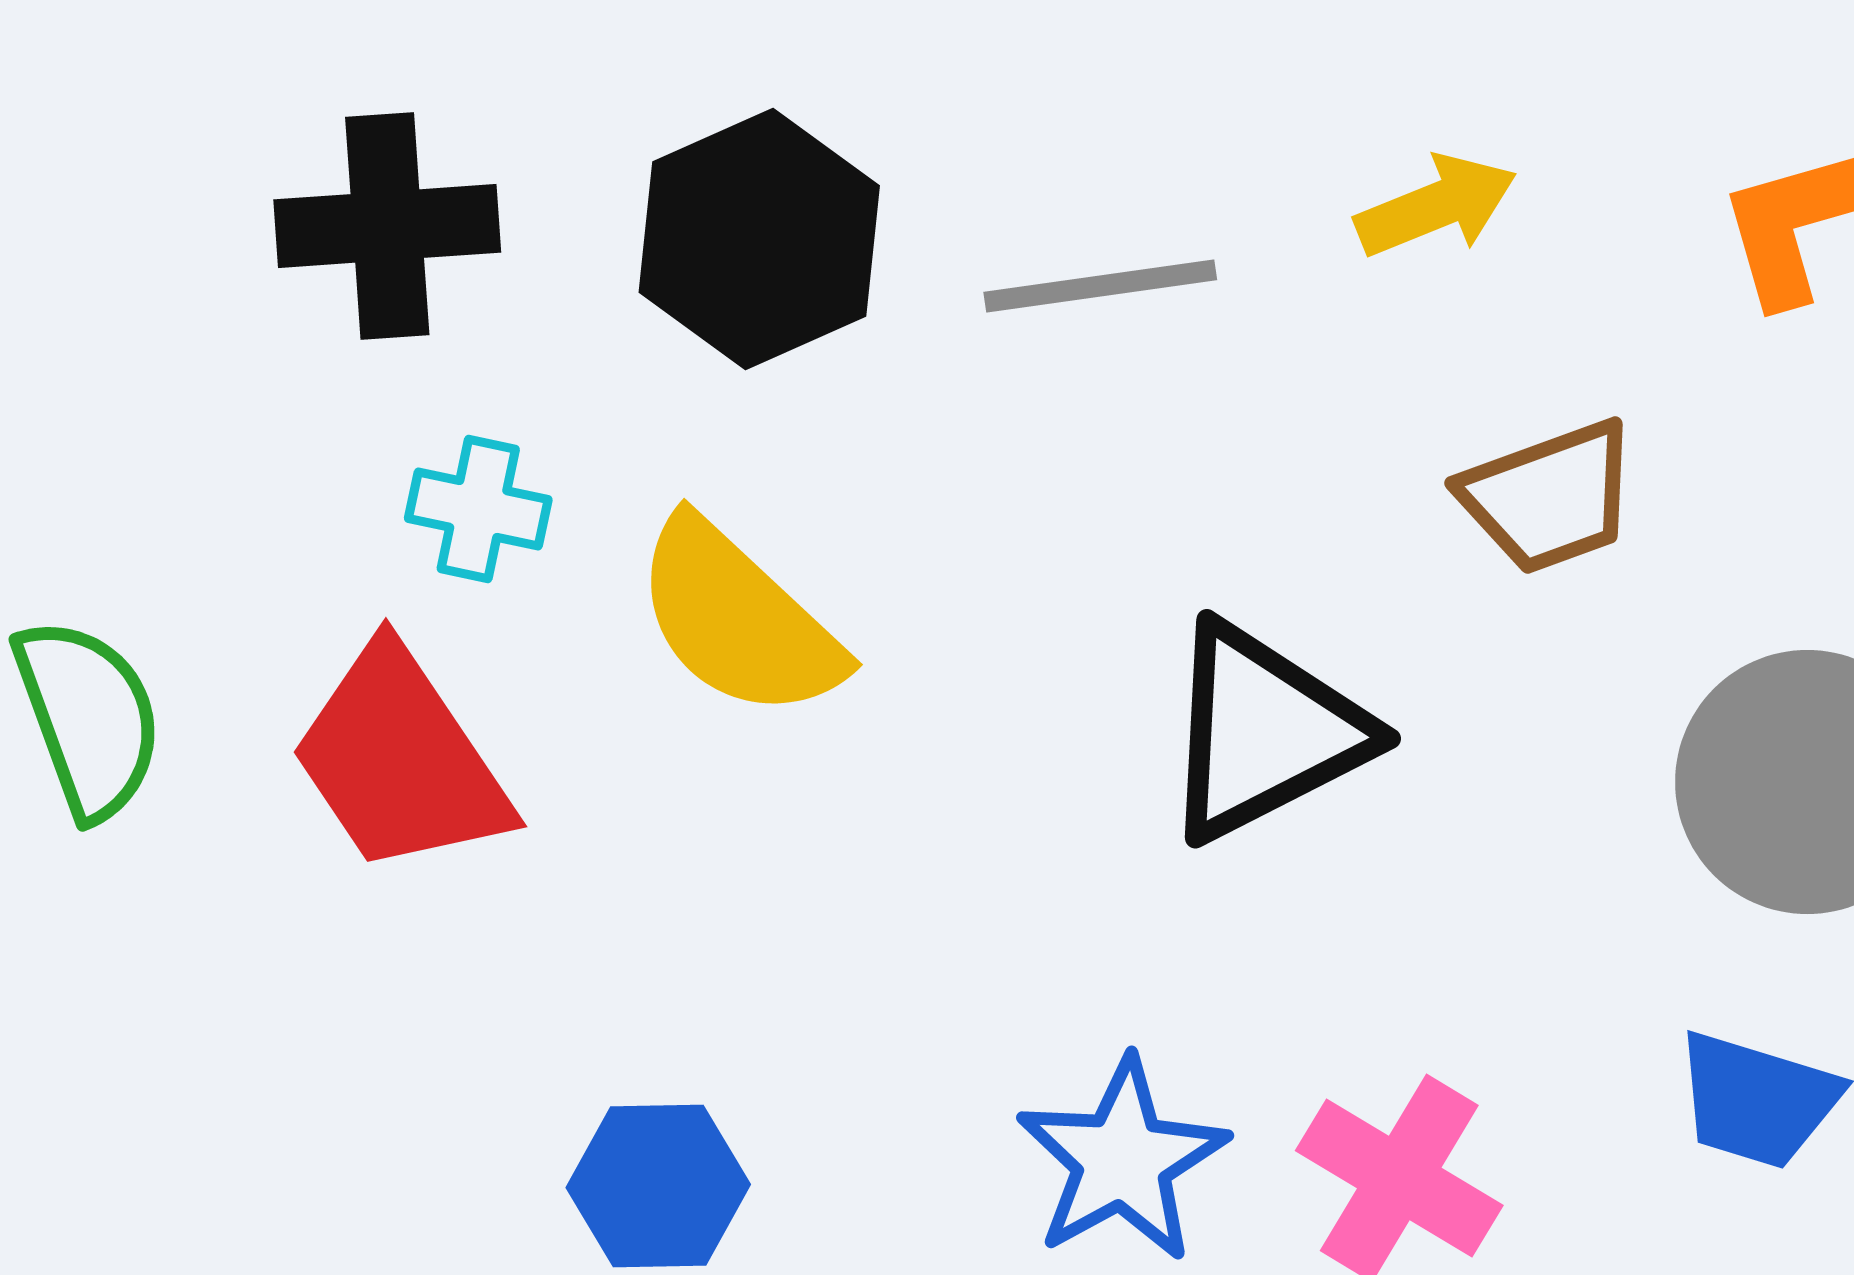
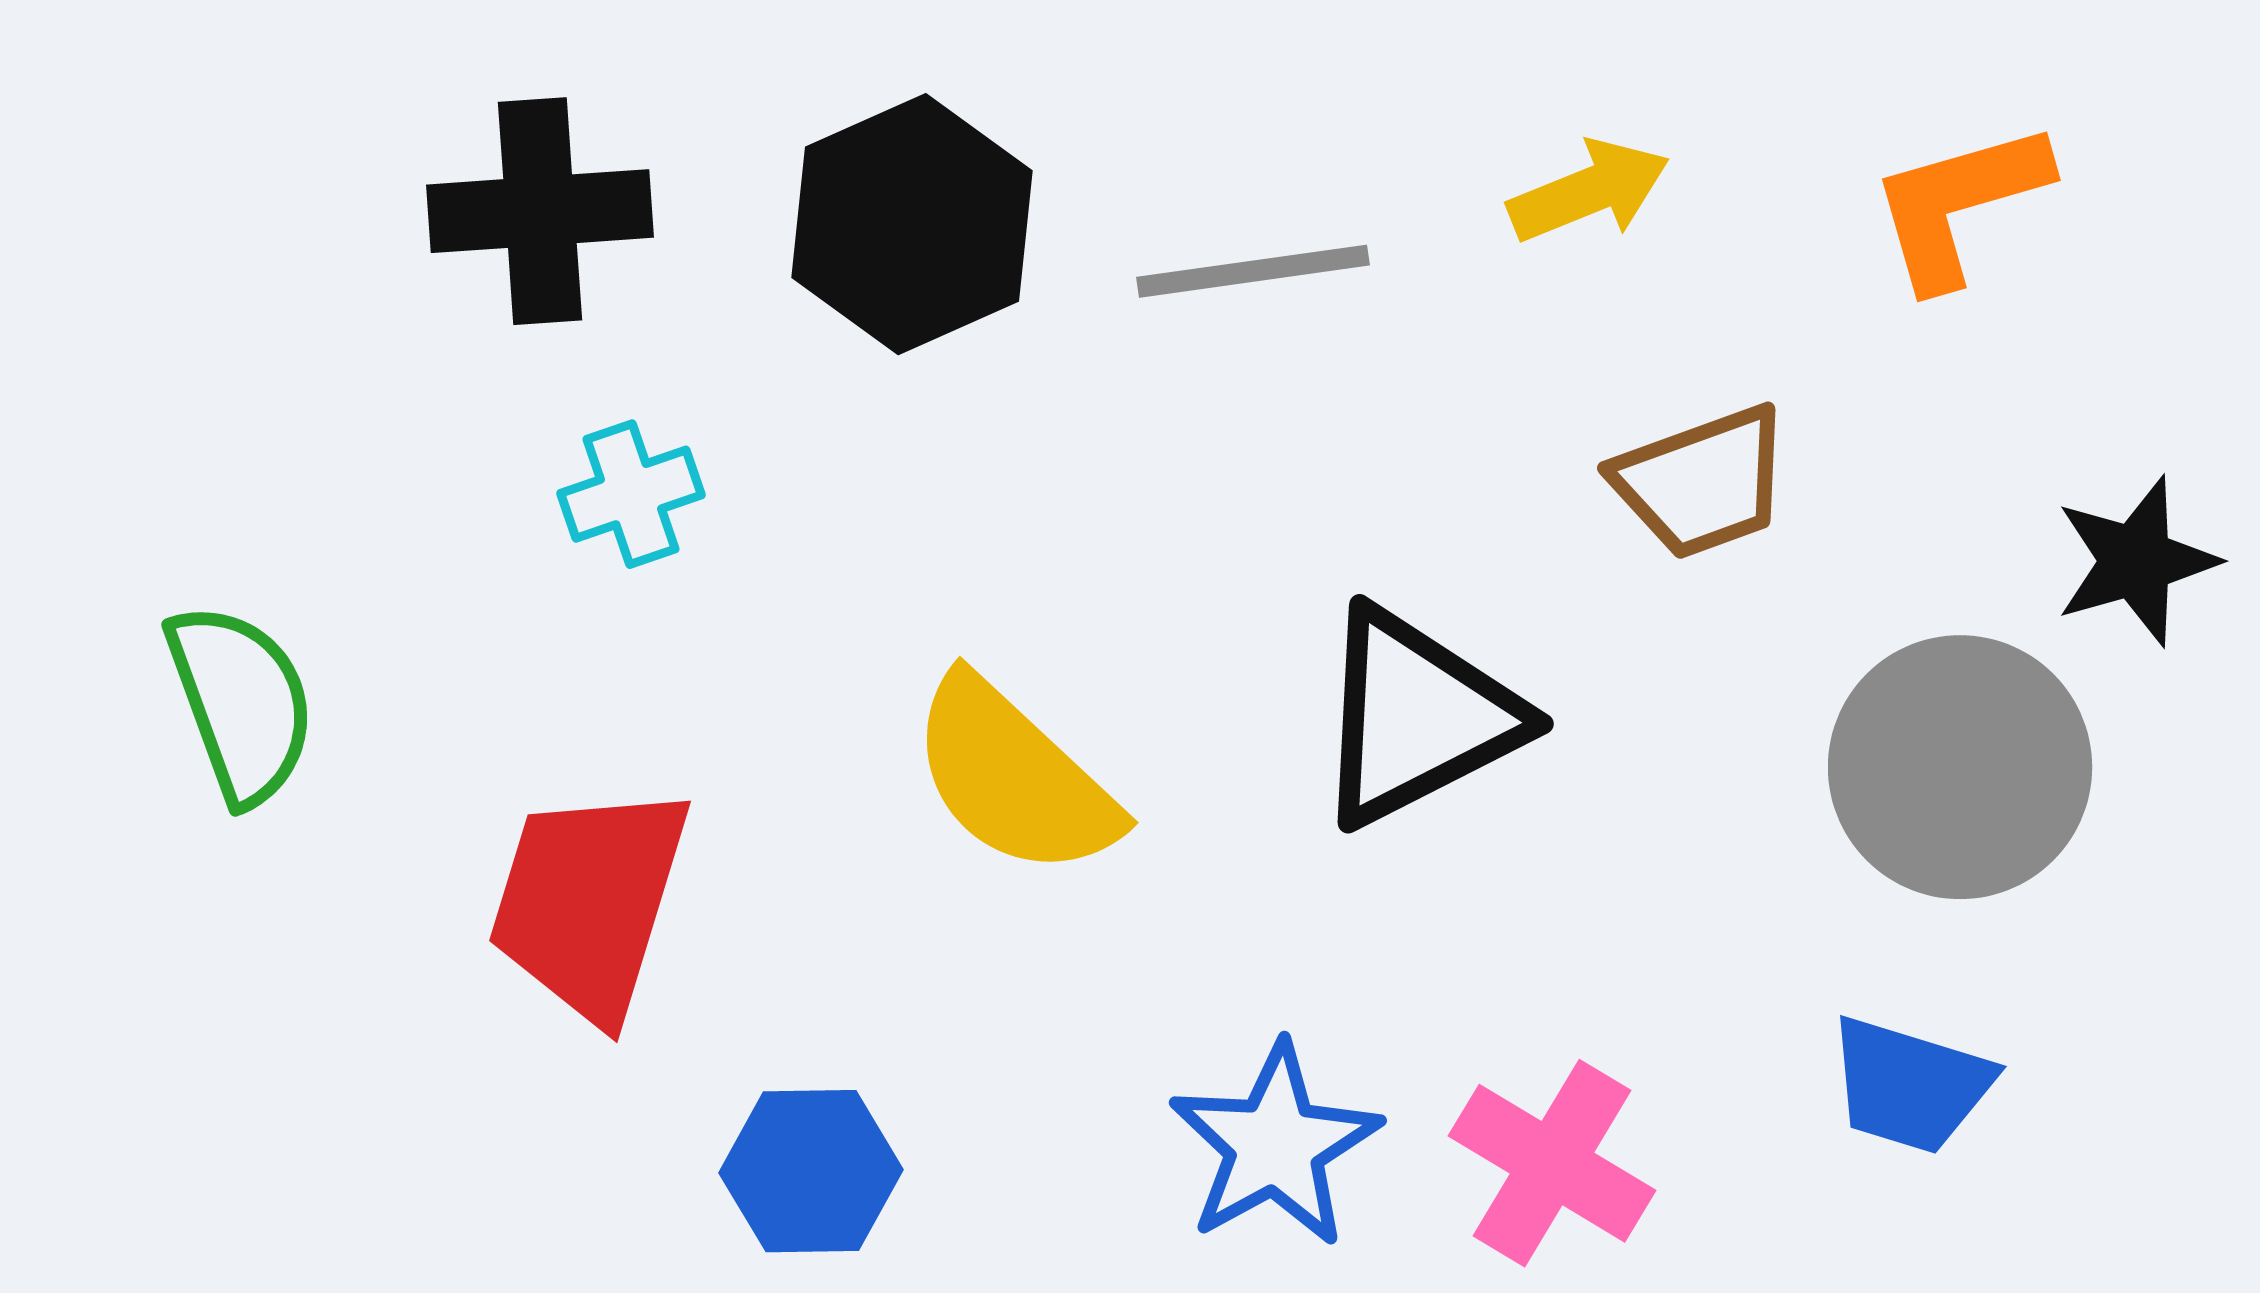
cyan cross: (478, 509) -> (631, 494), turned -31
yellow semicircle: (738, 619) -> (1014, 777), moved
red trapezoid: (400, 760) -> (589, 902), moved, turned 51

